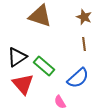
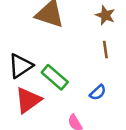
blue semicircle: (78, 78) -> (98, 92), size x0.6
red triangle: (23, 84) -> (28, 100), turned 35

